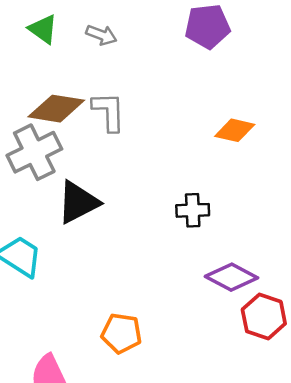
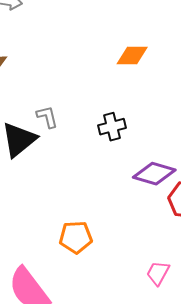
gray L-shape: (109, 112) -> (47, 117), moved, size x0.7

